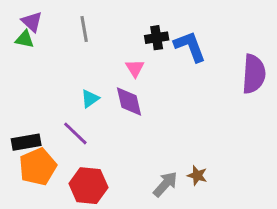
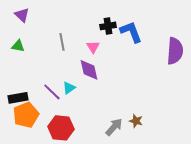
gray line: (84, 29) -> (62, 42), moved
green triangle: (25, 39) -> (18, 46), moved
cyan triangle: (90, 99) -> (69, 88), moved

